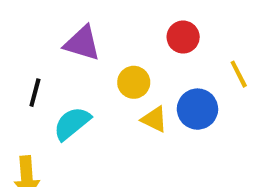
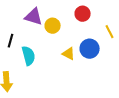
yellow circle: (134, 82) -> (53, 26), moved
cyan semicircle: (72, 123) -> (29, 56), turned 114

